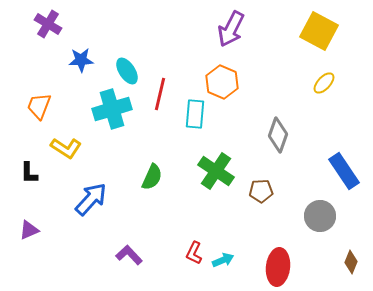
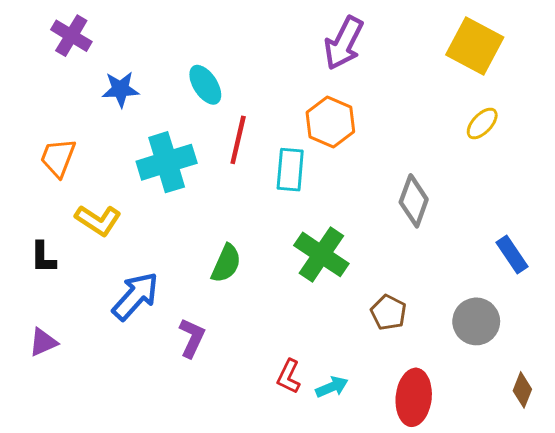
cyan ellipse: (127, 71) -> (205, 85), moved
blue rectangle: (344, 171) -> (512, 254), size x0.7
brown pentagon: (261, 191) -> (388, 313), moved, turned 30
purple L-shape: (129, 255) -> (192, 338), moved, turned 68

